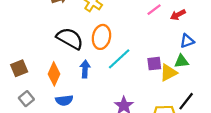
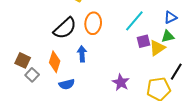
black semicircle: (70, 38) -> (65, 28), turned 115
cyan line: (119, 59) -> (134, 21), moved
brown square: (19, 68) -> (23, 60), turned -35
gray square: (26, 99) -> (32, 75), moved

